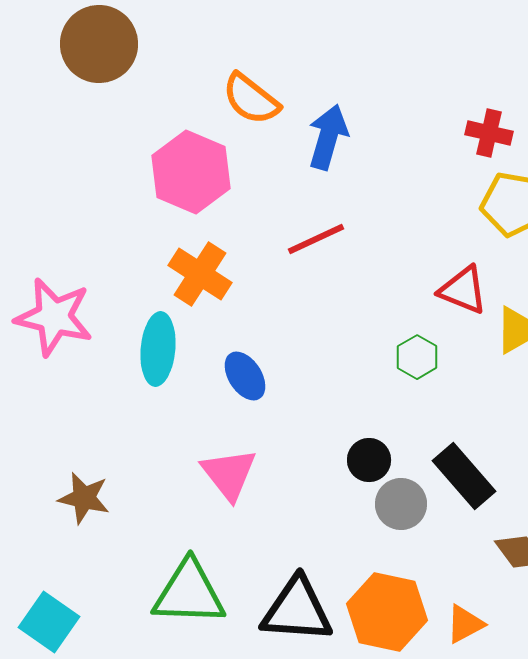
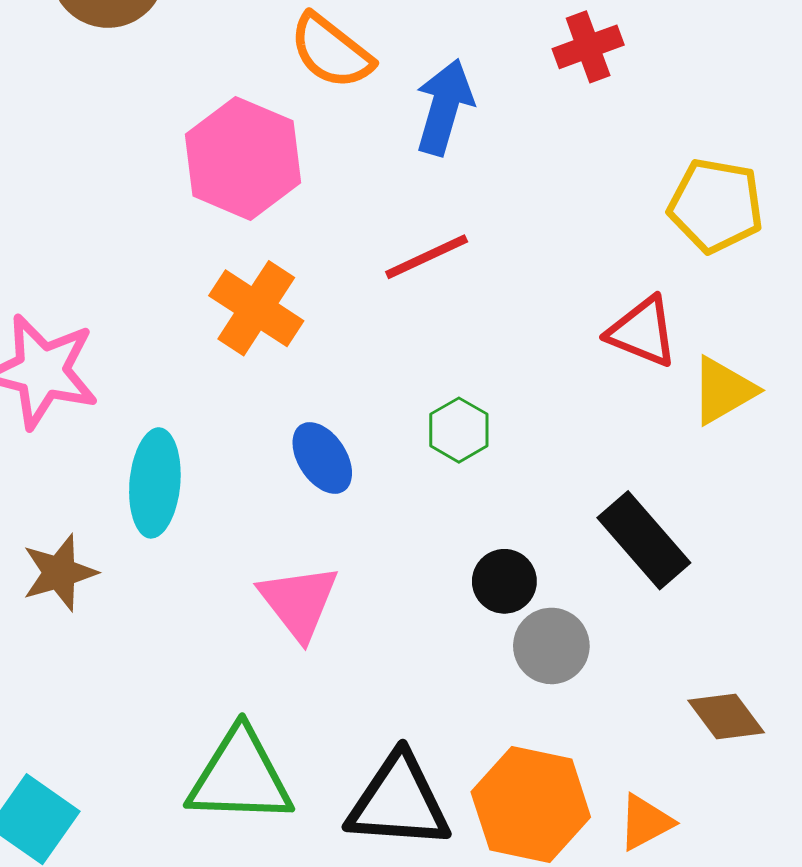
red cross: (489, 133) -> (588, 47), moved, turned -33
cyan ellipse: (158, 349) -> (155, 483), moved
green hexagon: (417, 357) -> (459, 430), moved
black rectangle: (464, 476) -> (644, 540), moved
brown star: (84, 498) -> (59, 573), moved, turned -30

